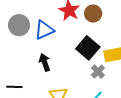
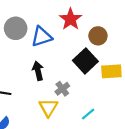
brown circle: (93, 14) -> (98, 36), moved
gray cross: (98, 72) -> (62, 89), moved

